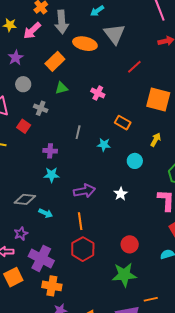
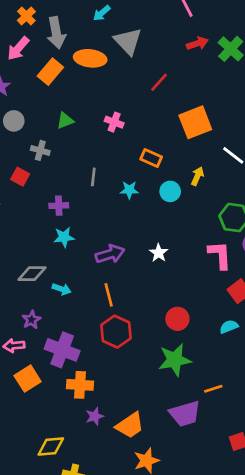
orange rectangle: (55, 61) -> (50, 72), moved
orange square: (158, 99) -> (195, 122), turned -30
cyan circle: (135, 161) -> (170, 191), moved

